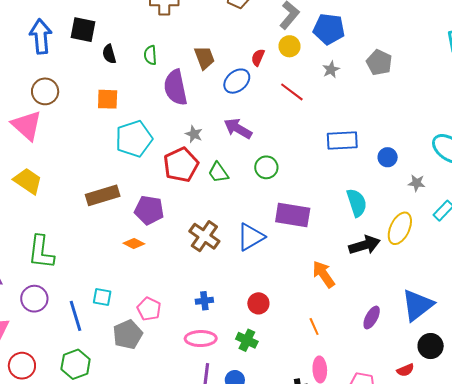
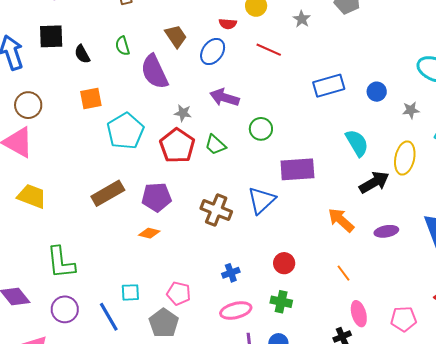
red semicircle: (258, 57) -> (228, 24), turned -96
purple ellipse: (372, 317) -> (386, 231), moved, turned 65

